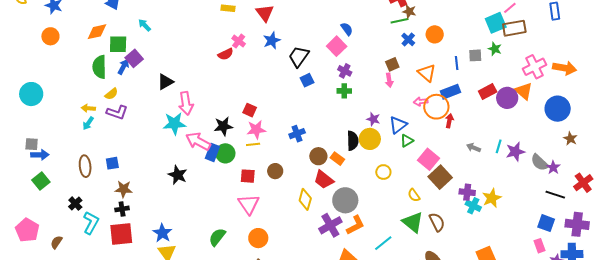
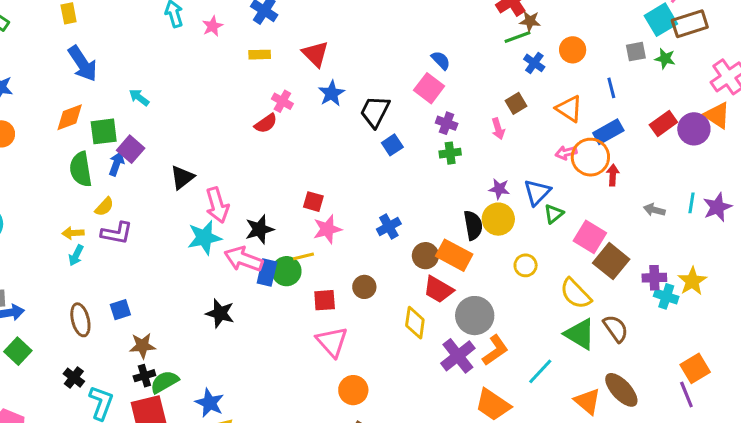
gray square: (475, 55) -> (636, 52), moved
pink arrow: (389, 80) -> (498, 129), moved
black star: (223, 126) -> (259, 229), moved
yellow line: (253, 144) -> (304, 256), moved
orange rectangle: (337, 159) -> (454, 255), size x1.6
yellow semicircle: (414, 195) -> (576, 294), size x1.6
green semicircle: (217, 237) -> (164, 382), moved, turned 30

